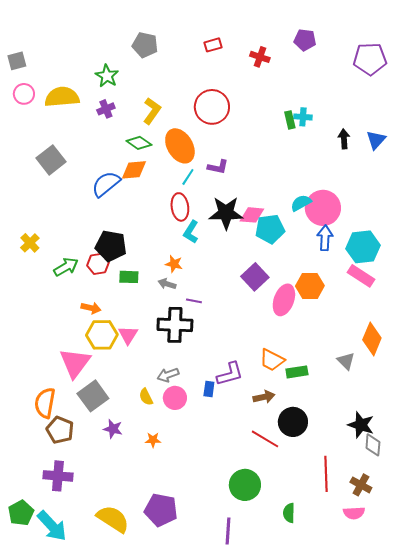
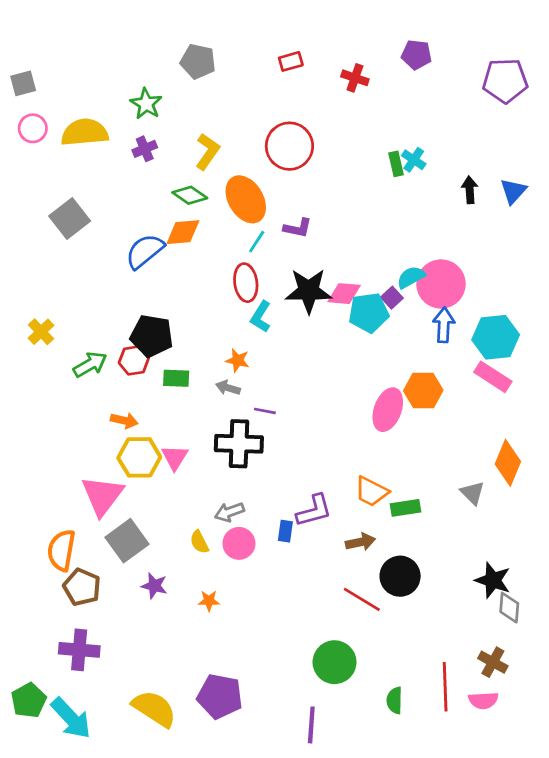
cyan cross: (303, 117) -> (414, 160), turned 30
purple square: (255, 277) -> (392, 298), moved, size x0.6
red line: (326, 474) -> (445, 687), moved

